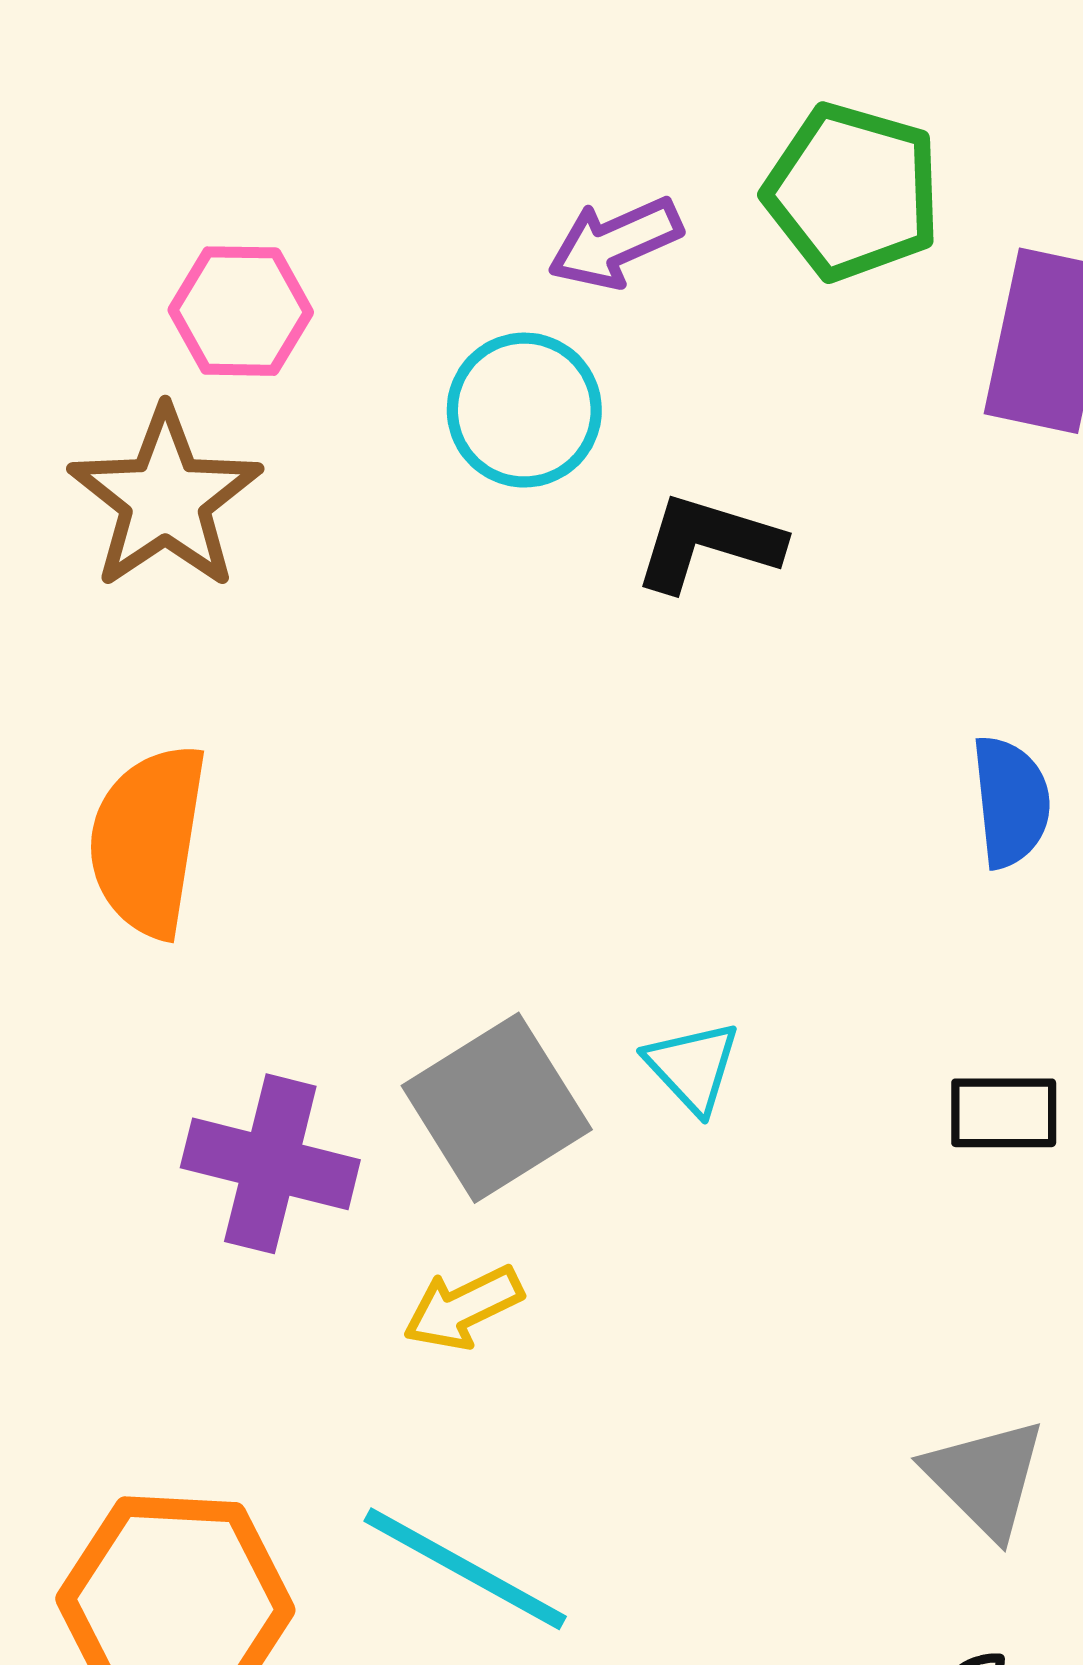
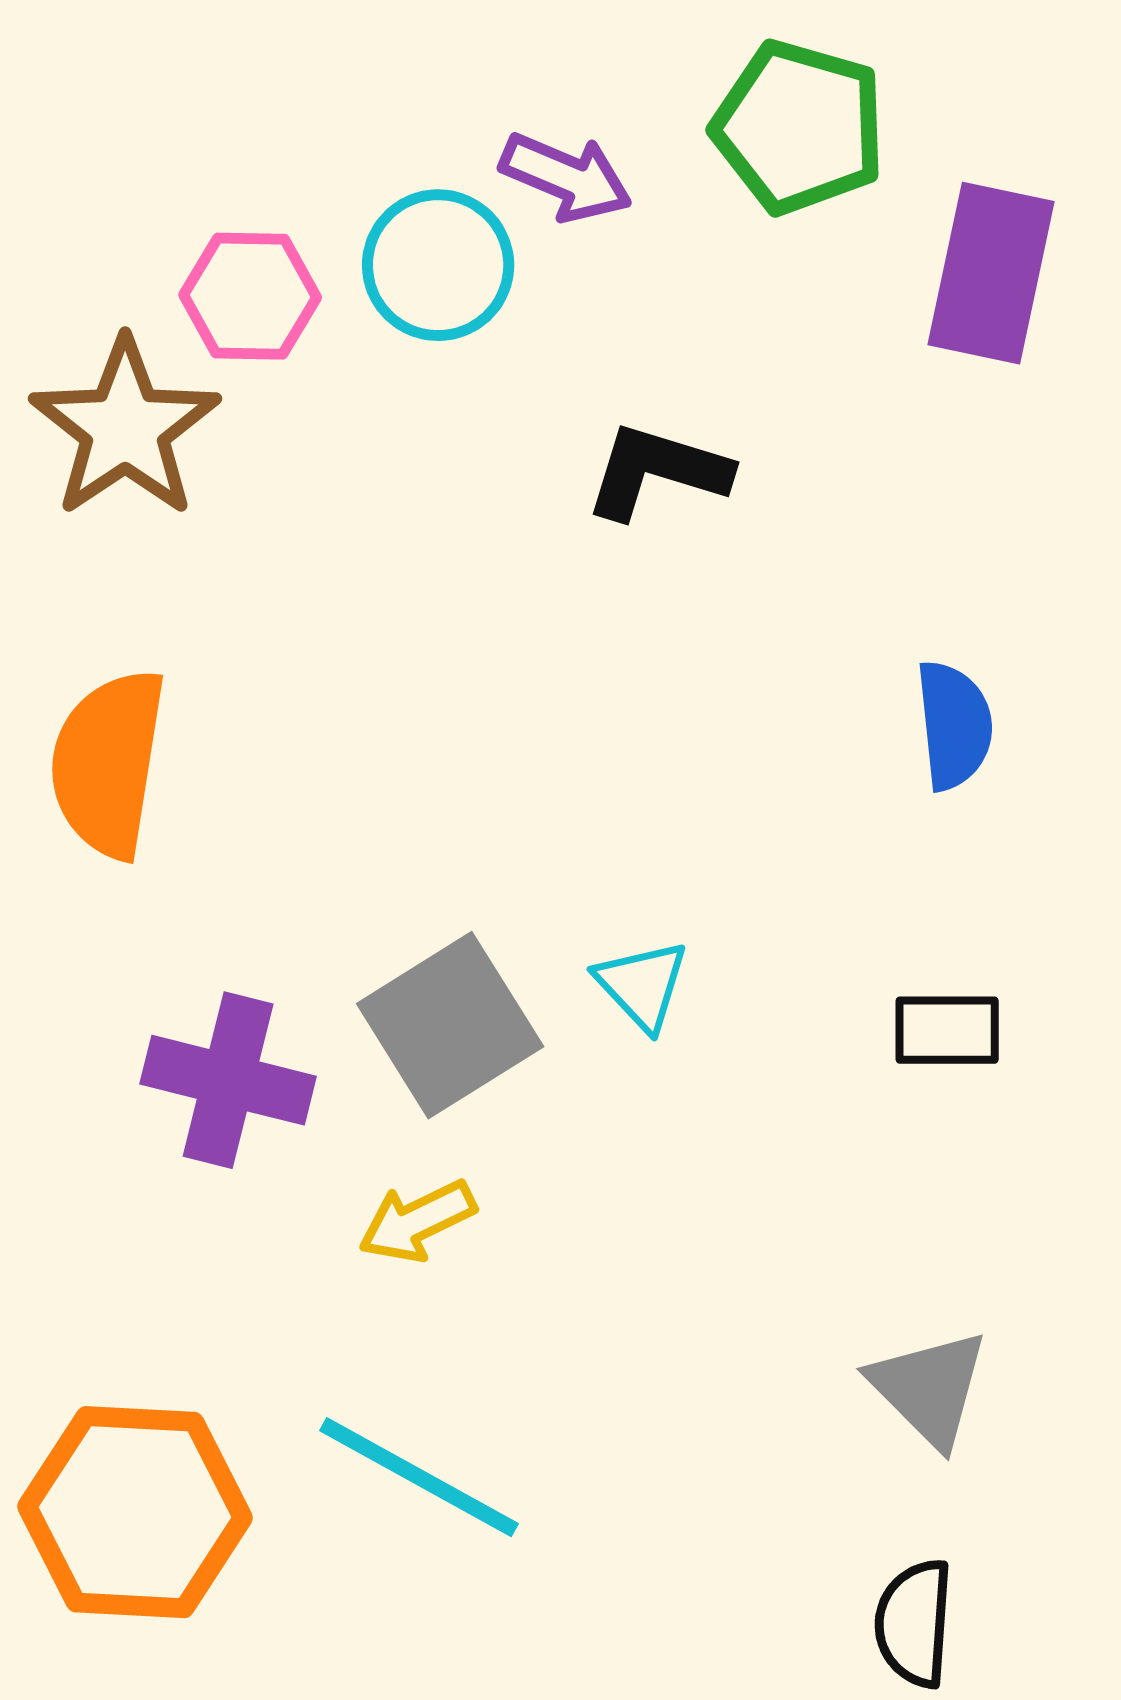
purple arrow: (615, 243) -> (566, 177), turned -133
pink hexagon: (241, 311) -> (250, 296), moved
cyan circle: (524, 410) -> (438, 265), moved

